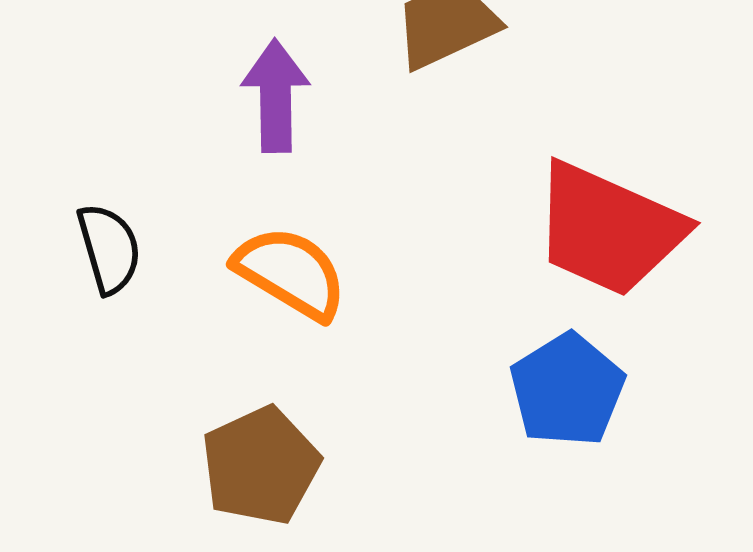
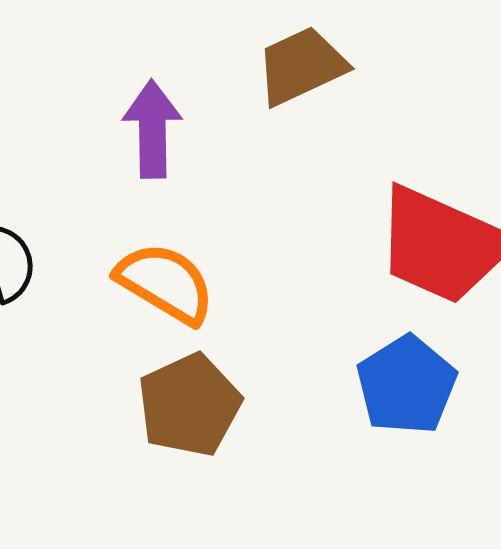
brown pentagon: (261, 466) -> (189, 405), moved

